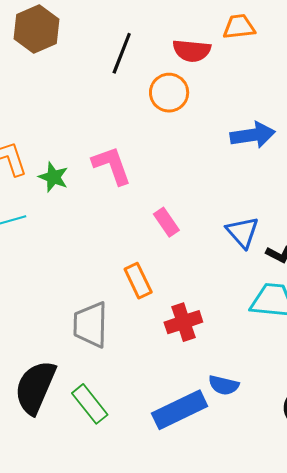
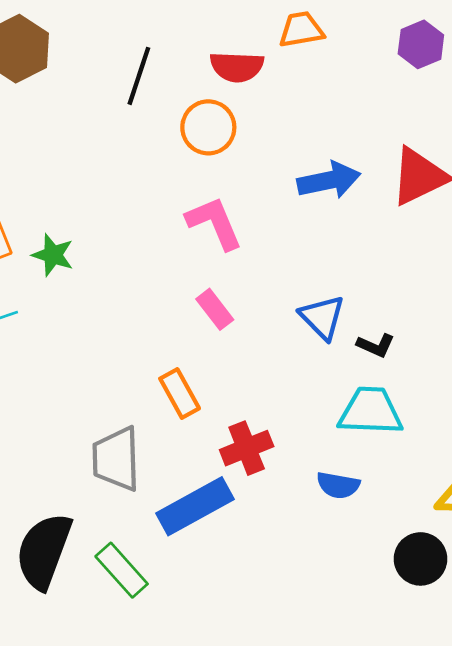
pink L-shape: (112, 165) -> (214, 223), moved
blue semicircle: (224, 385) -> (338, 485), moved
blue rectangle: (180, 410) -> (195, 506), moved

